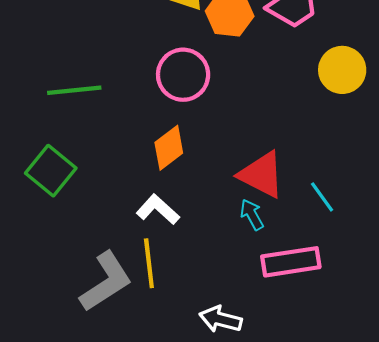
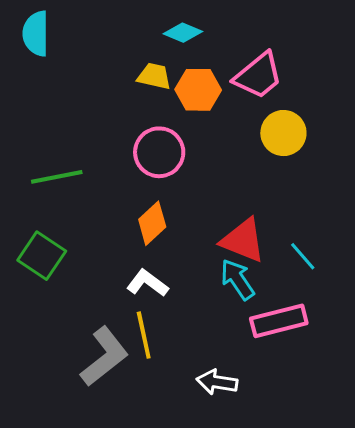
yellow circle: (342, 70) -> (283, 133), moved
cyan arrow: (252, 215) -> (237, 279), size x1.4

